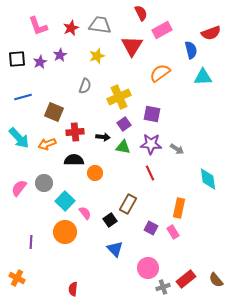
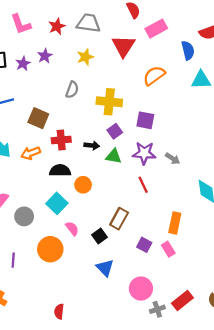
yellow cross: (119, 97) -> (109, 102), turned 30
gray circle: (44, 183) -> (24, 216), moved
cyan square: (65, 201) -> (57, 203), moved

